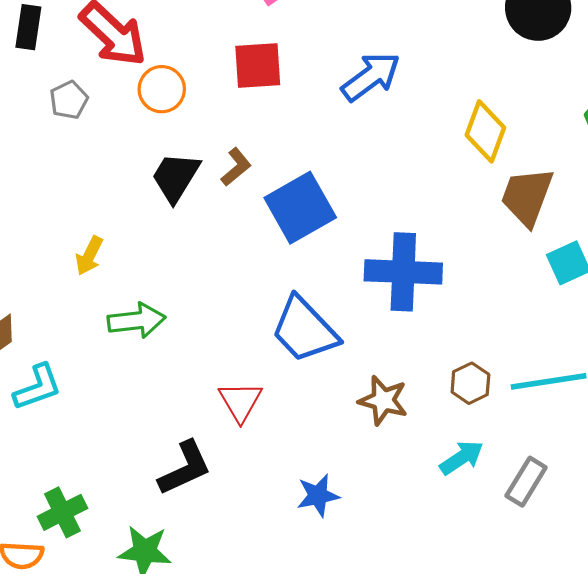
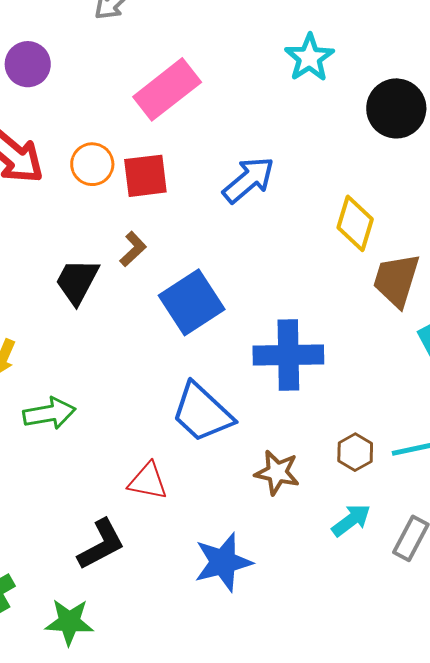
orange circle: (162, 89) -> (92, 164), moved
brown L-shape: (236, 167) -> (133, 249), moved
red triangle: (240, 402) -> (148, 481), turned -45
blue star: (318, 495) -> (223, 562), size x1.5

